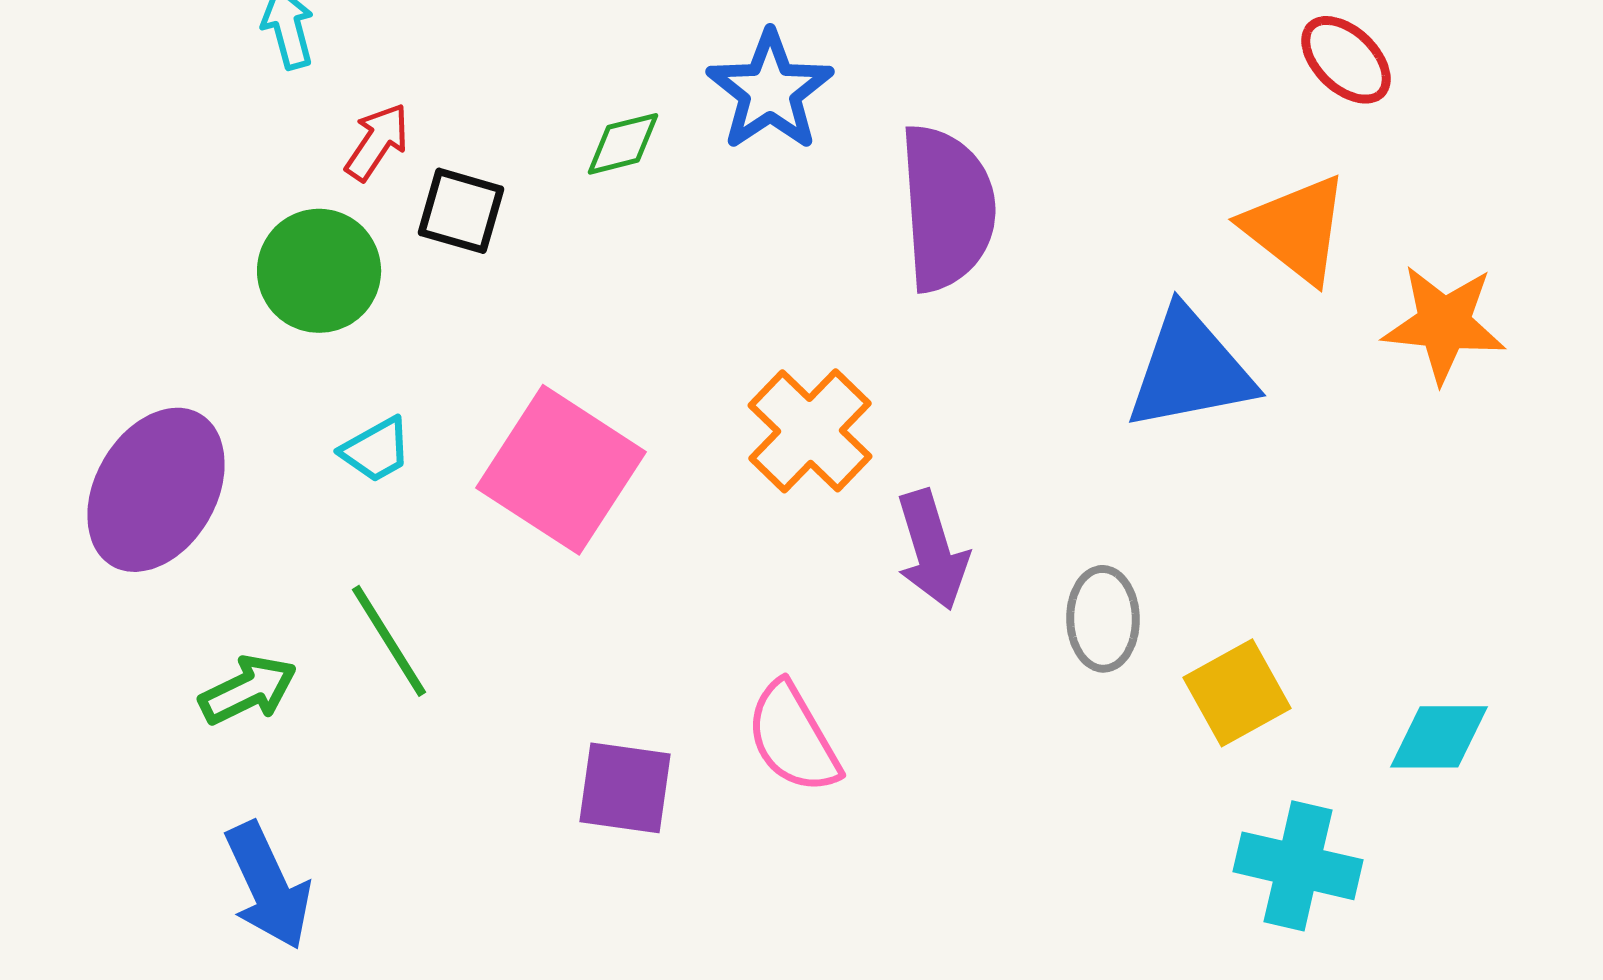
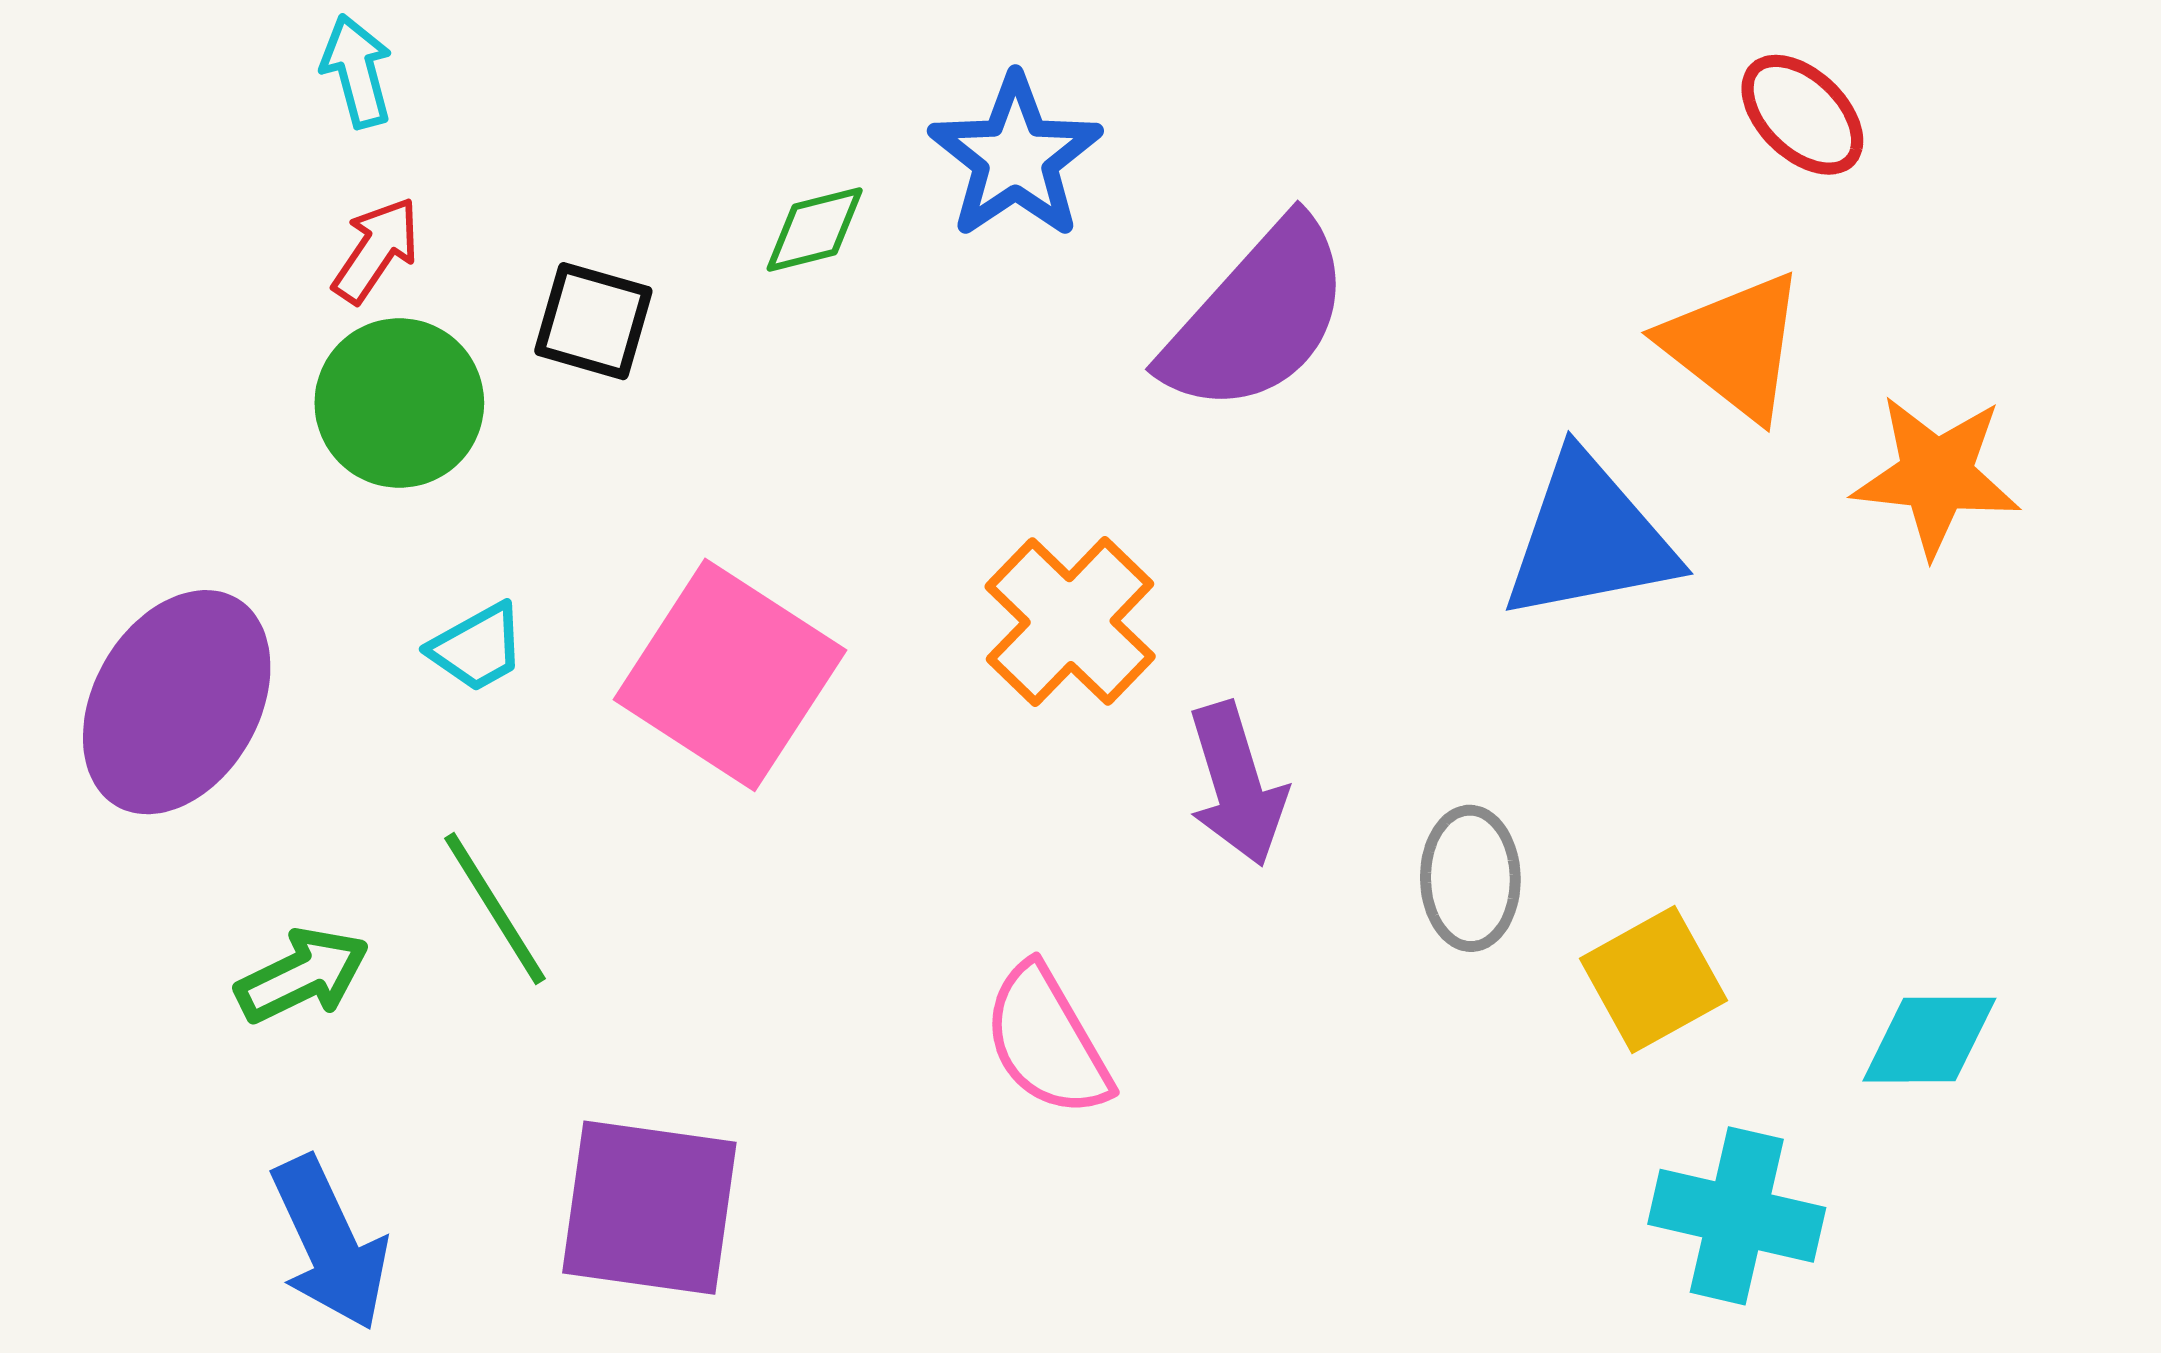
red arrow: (377, 142) -> (376, 250), moved
purple semicircle: (947, 208) -> (1257, 317), turned 46
purple square: (625, 788) -> (649, 1208), moved, size x1.4

